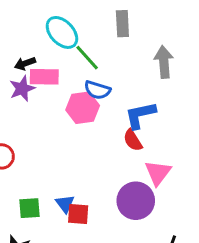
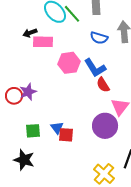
green line: (87, 58) -> (72, 14), moved
purple star: (22, 89) -> (28, 92), moved
blue semicircle: (97, 90) -> (99, 38), moved
blue L-shape: (140, 115) -> (95, 68), moved, turned -110

